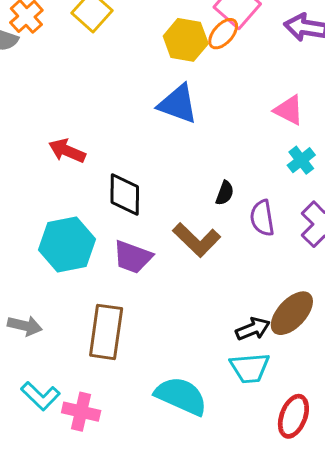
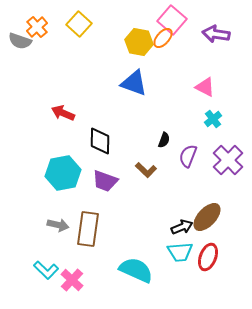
purple semicircle: (262, 218) -> (188, 156), turned 30
brown L-shape: (197, 240) -> (146, 170), size x0.7
gray arrow: (25, 326) -> (58, 225), moved
pink cross: (81, 412) -> (72, 280), turned 30
red ellipse: (293, 416) -> (208, 257), moved

